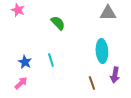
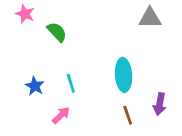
green semicircle: (58, 23) -> (57, 32), moved
cyan ellipse: (102, 51) -> (124, 75), moved
pink arrow: (21, 83) -> (61, 115), moved

